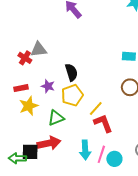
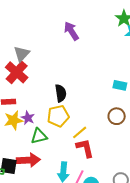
gray triangle: (39, 49) -> (22, 54), moved, turned -48
red cross: (25, 58) -> (17, 72), size x1.6
purple star: (48, 86) -> (28, 118), moved

